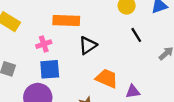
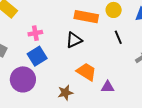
orange rectangle: (66, 20) -> (86, 17), moved
blue square: (50, 69) -> (37, 56), turned -36

